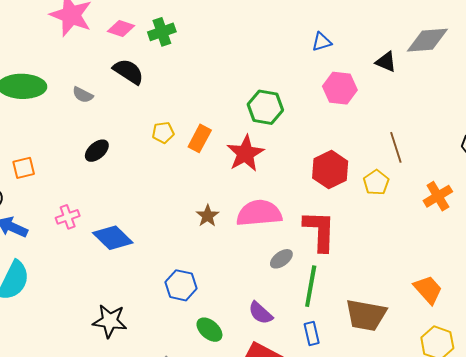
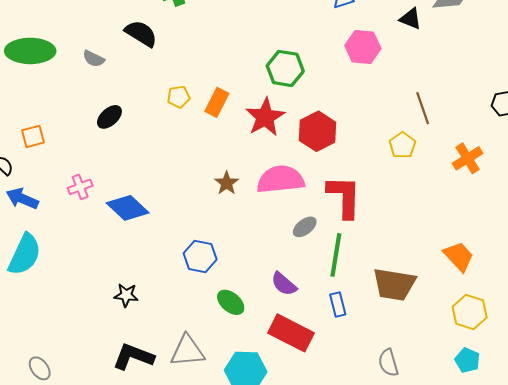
red hexagon: (330, 170) -> (317, 131), moved
black star: (110, 321) -> (126, 295), size x0.7

